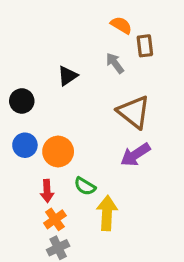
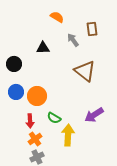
orange semicircle: (121, 25) -> (57, 17), moved
black triangle: (68, 76) -> (43, 48), turned 32
purple arrow: (135, 155) -> (94, 115), moved

